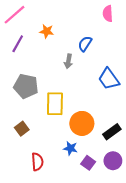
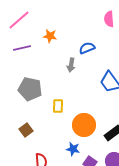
purple line: (18, 44) -> (22, 48), turned 48
blue semicircle: (85, 44) -> (87, 48), turned 35
yellow rectangle: (55, 104) -> (58, 106), size x0.6

